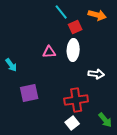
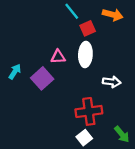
cyan arrow: (11, 65) -> (15, 72), turned -112
purple square: (29, 93) -> (42, 78), moved, turned -30

